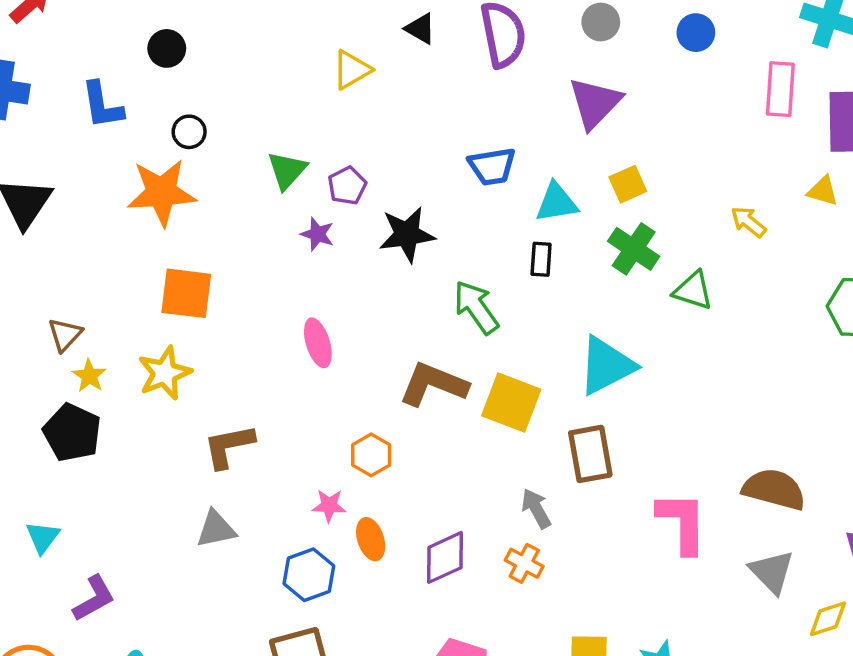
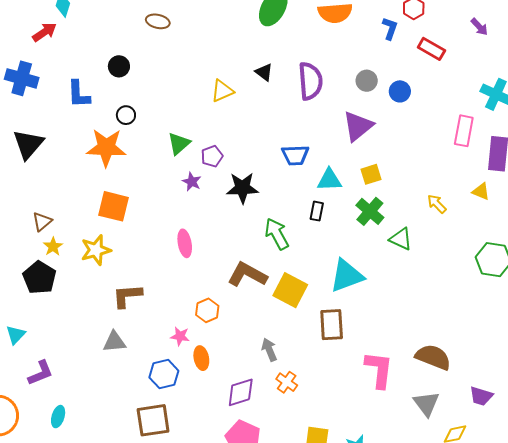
blue circle: (696, 33) -> (400, 91), moved
gray arrow: (536, 509) -> (269, 350), moved
purple diamond: (445, 557) -> (241, 392), moved

